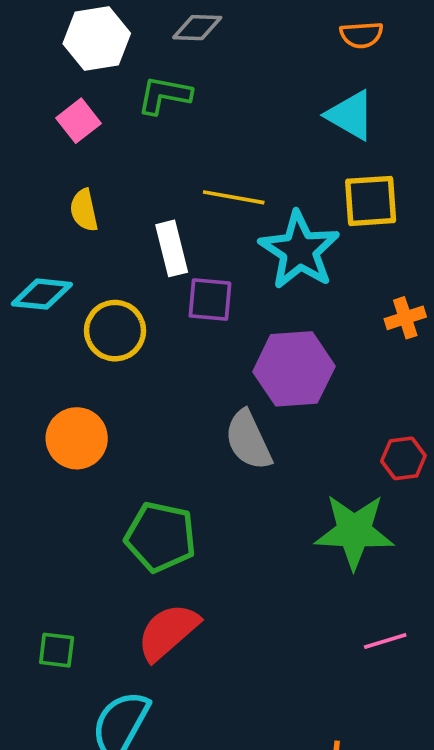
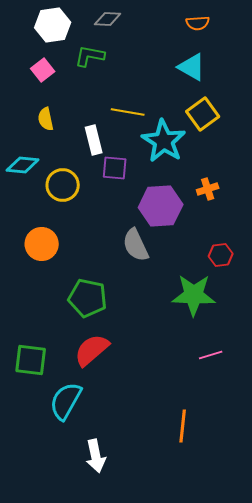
yellow square: (371, 201) -> (203, 114), turned -32
orange cross: (405, 318) -> (208, 189), moved
green square: (57, 650) -> (31, 360), size x1.6

